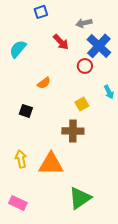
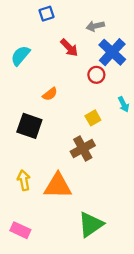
black square: (26, 111) -> (29, 126), size x1.6
brown cross: (73, 131) -> (83, 149), turned -30

